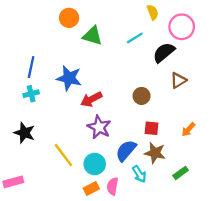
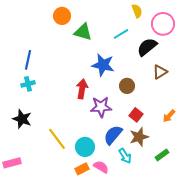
blue star: (69, 78) -> (103, 65), moved
red arrow: (91, 99) -> (82, 89), turned 126
purple star: (99, 127) -> (101, 107), moved, turned -30
red square: (152, 128) -> (136, 115), turned 32
brown star: (155, 153) -> (139, 137), turned -30
pink semicircle: (113, 186) -> (101, 167), turned 112

